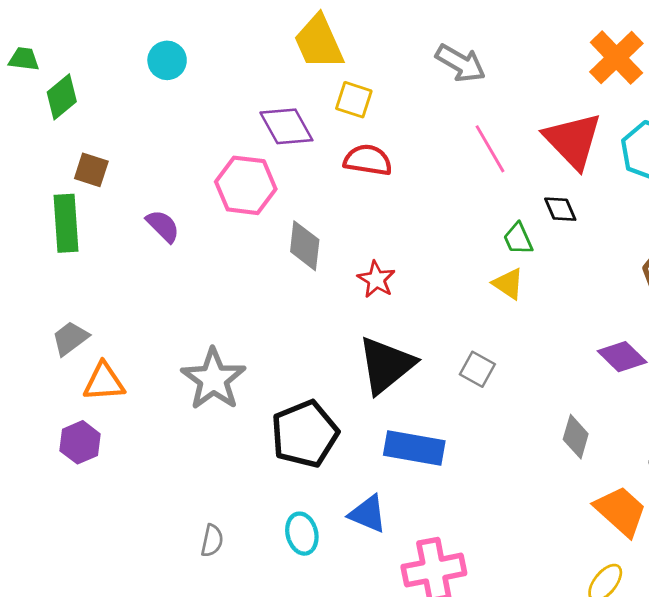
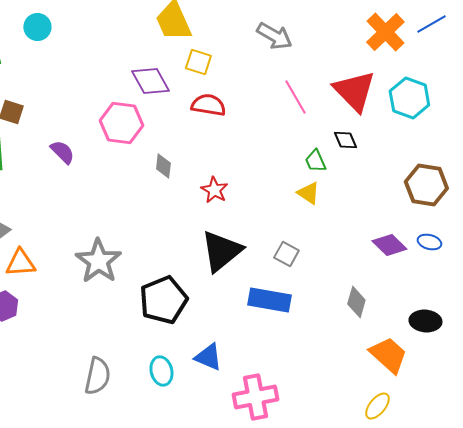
cyan circle: (167, 60) -> (37, 27), moved
gray diamond: (305, 246) -> (163, 166), size x0.7
blue rectangle: (414, 448) -> (269, 300), moved
gray semicircle: (212, 541) -> (97, 376), size x1.6

